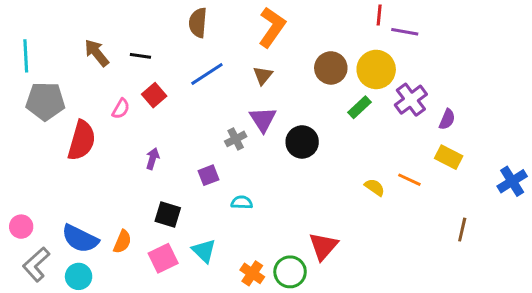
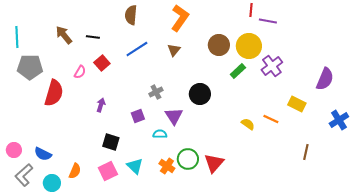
purple triangle: (263, 119) -> (174, 116), moved
purple semicircle: (447, 119) -> (325, 79), moved, size x1.6
blue semicircle: (80, 239) -> (43, 154), moved, size x0.7
orange semicircle: (122, 242) -> (75, 171), moved
green circle: (290, 272) -> (188, 159), moved
orange cross: (252, 273) -> (167, 166), moved

